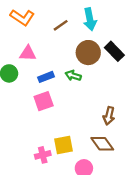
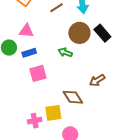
blue rectangle: (46, 77) -> (29, 53), moved
brown arrow: (109, 116) -> (97, 80), moved, turned 42
brown diamond: (102, 144) -> (73, 97), moved

